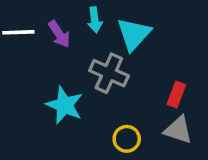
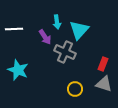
purple arrow: (59, 34) -> (45, 37), moved
cyan star: (65, 105) -> (18, 70), moved

